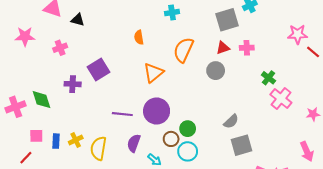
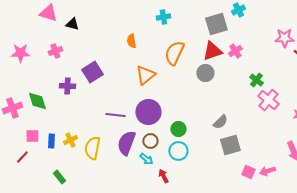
pink star: (25, 36) -> (20, 53), moved
red triangle: (223, 48) -> (212, 51), size x1.5
pink cross: (247, 48) -> (235, 51), turned -32
brown circle: (171, 139) -> (150, 141), moved
purple semicircle: (134, 143) -> (126, 143), size x1.4

